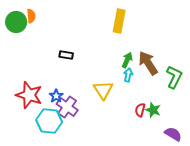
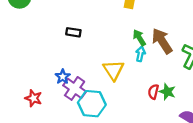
green arrow: (127, 60) -> (139, 38), turned -56
red star: (29, 95) -> (33, 98), moved, size x0.6
cyan hexagon: (49, 121) -> (92, 104), moved

